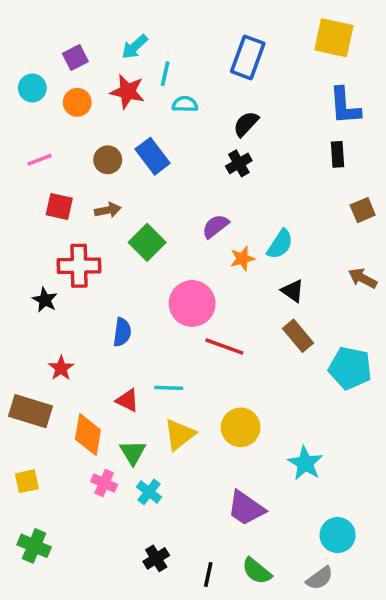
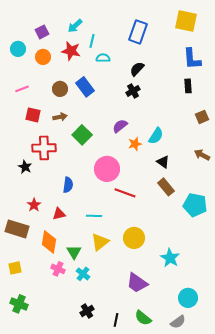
red triangle: (127, 400) -> (59, 214), moved, turned -40

